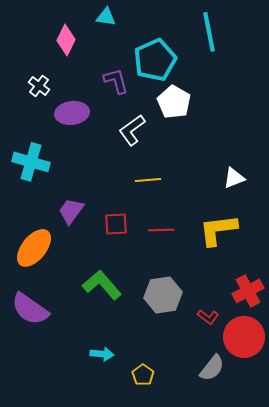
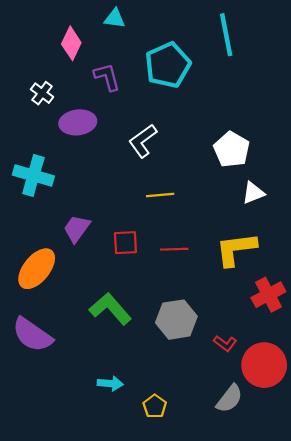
purple L-shape: (116, 81) -> (107, 77), moved
white pentagon: (174, 102) -> (232, 150), moved
red cross: (248, 291) -> (268, 295), moved

